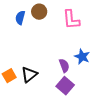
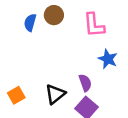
blue star: (82, 57) -> (108, 59), moved
black triangle: (29, 75) -> (55, 94), moved

